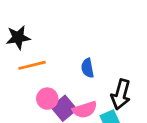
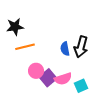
black arrow: (121, 94) -> (81, 47), moved

